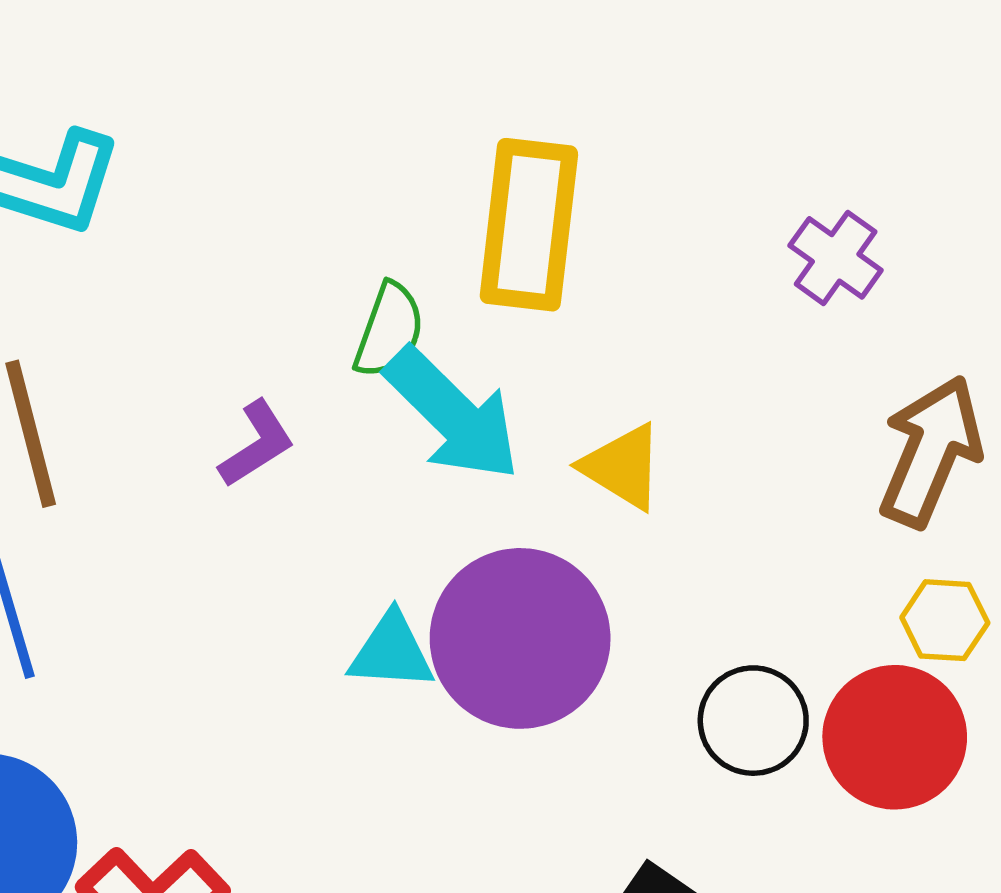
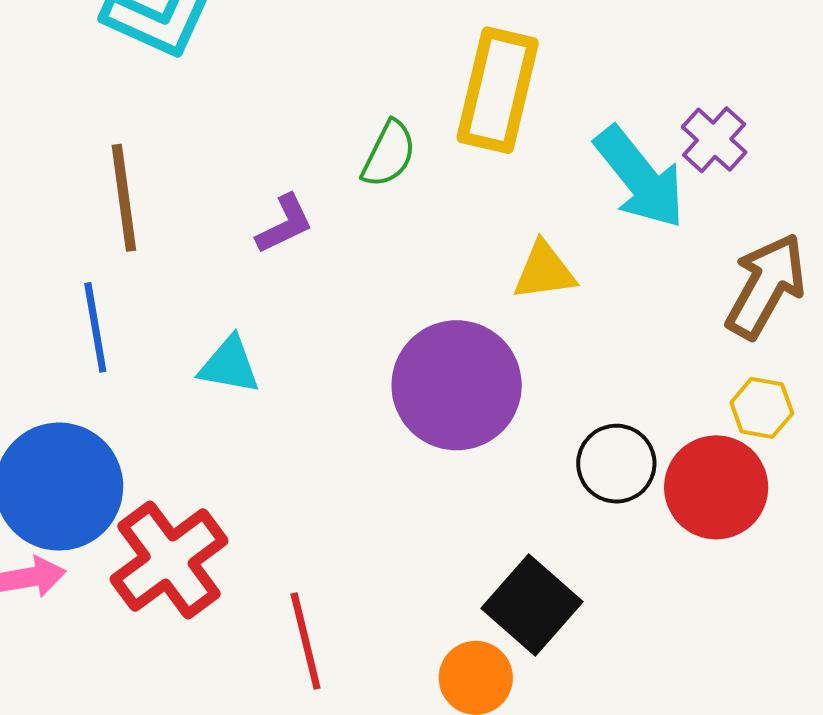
cyan arrow: (452, 414) -> (640, 177), moved
yellow triangle: (623, 467) -> (544, 271), turned -46
cyan triangle: (391, 652) -> (229, 365), moved

